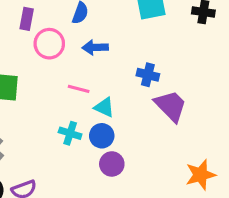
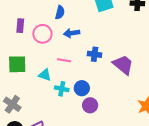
purple rectangle: (27, 19) -> (20, 26), moved
blue cross: (148, 75) -> (95, 54), moved
cyan triangle: (104, 107) -> (45, 75), moved

